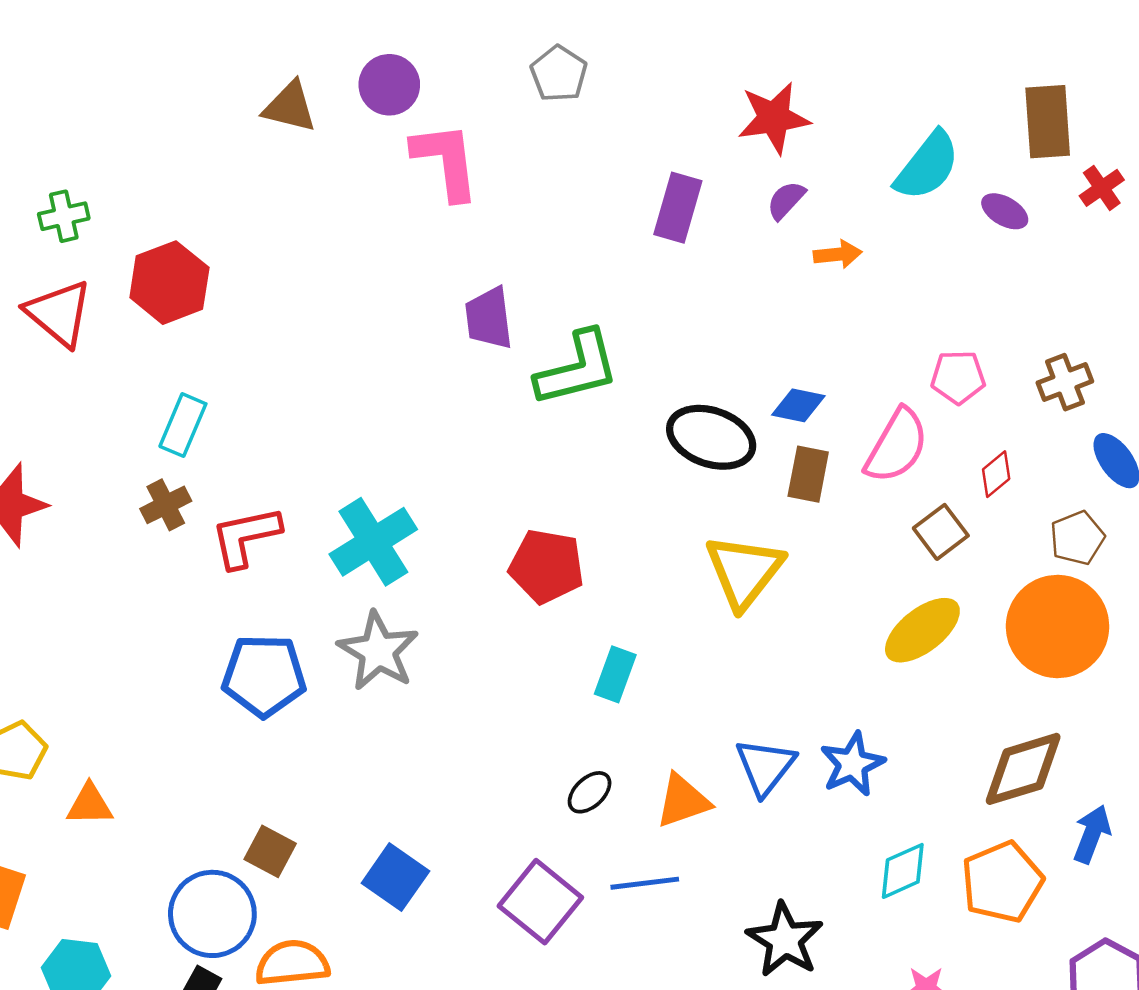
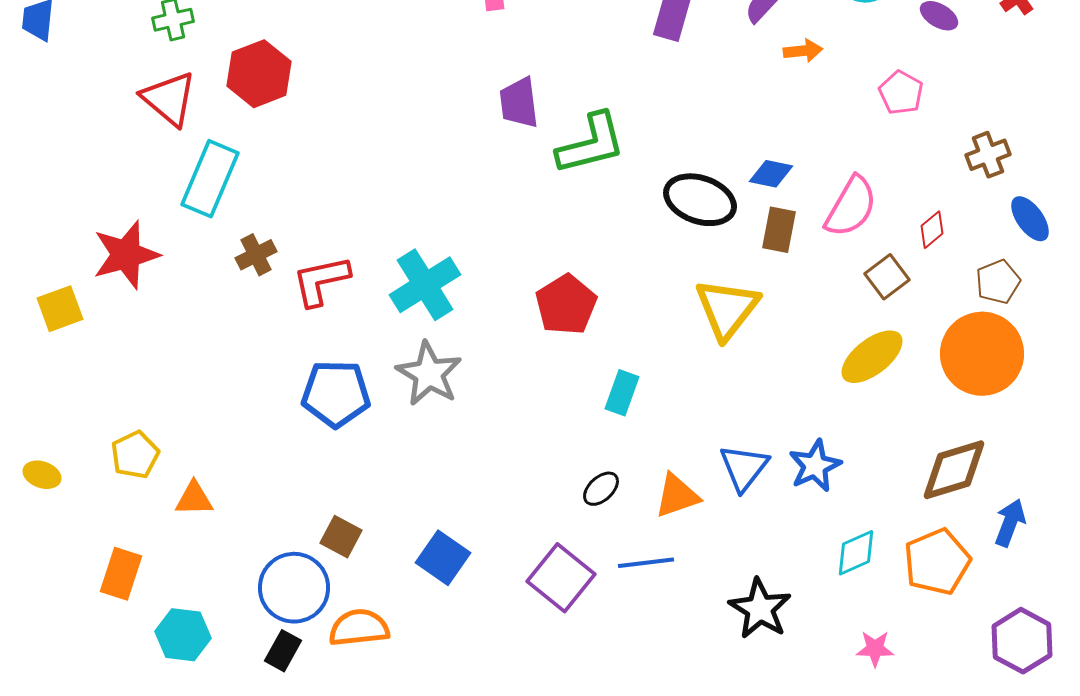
pink pentagon: (958, 377) -> (901, 93), moved, turned 30
cyan rectangle: (183, 425) -> (210, 179), moved, size x1.5
red pentagon: (547, 566) -> (566, 305), turned 30

